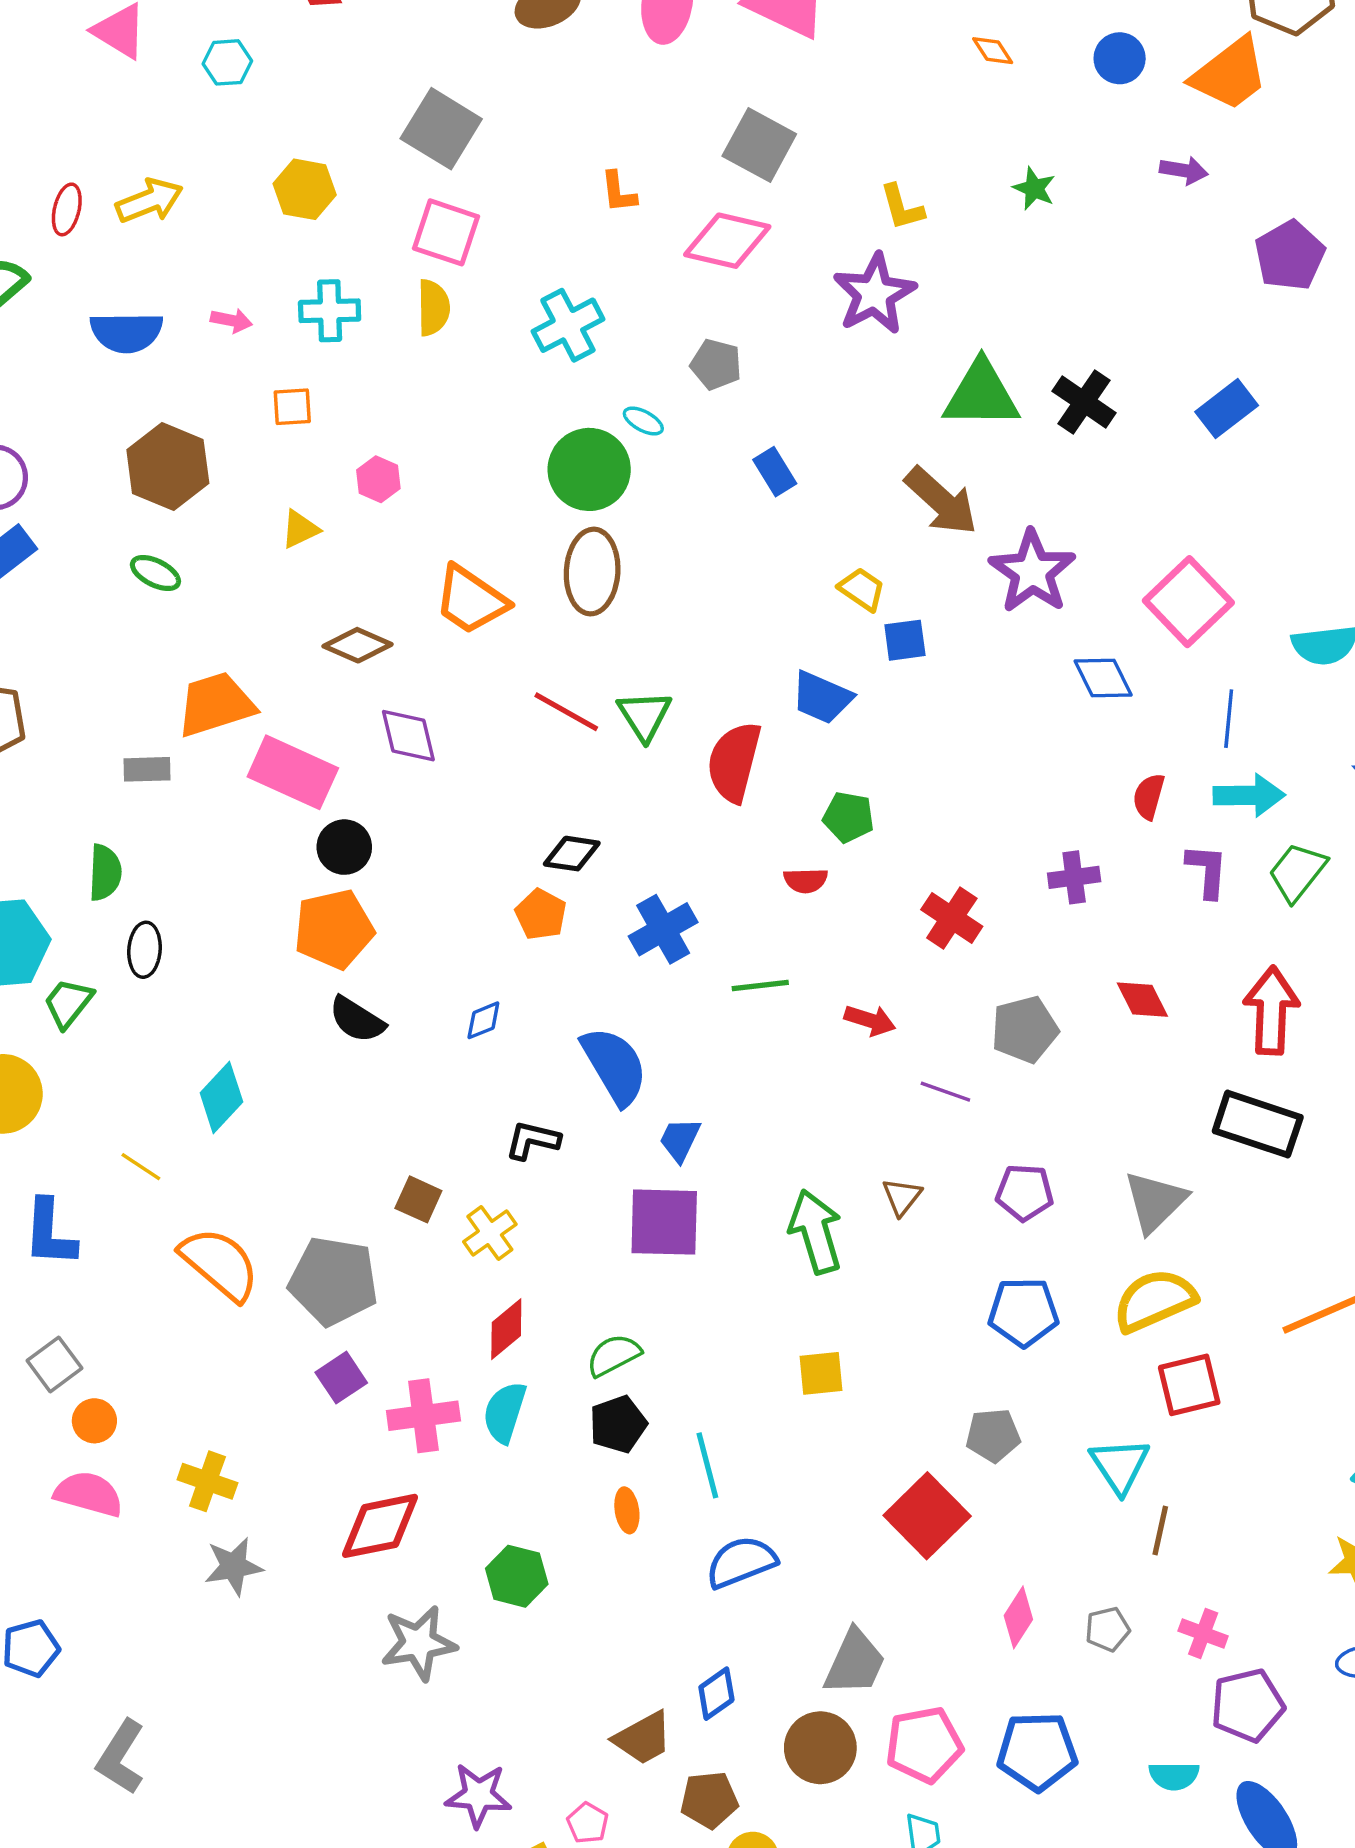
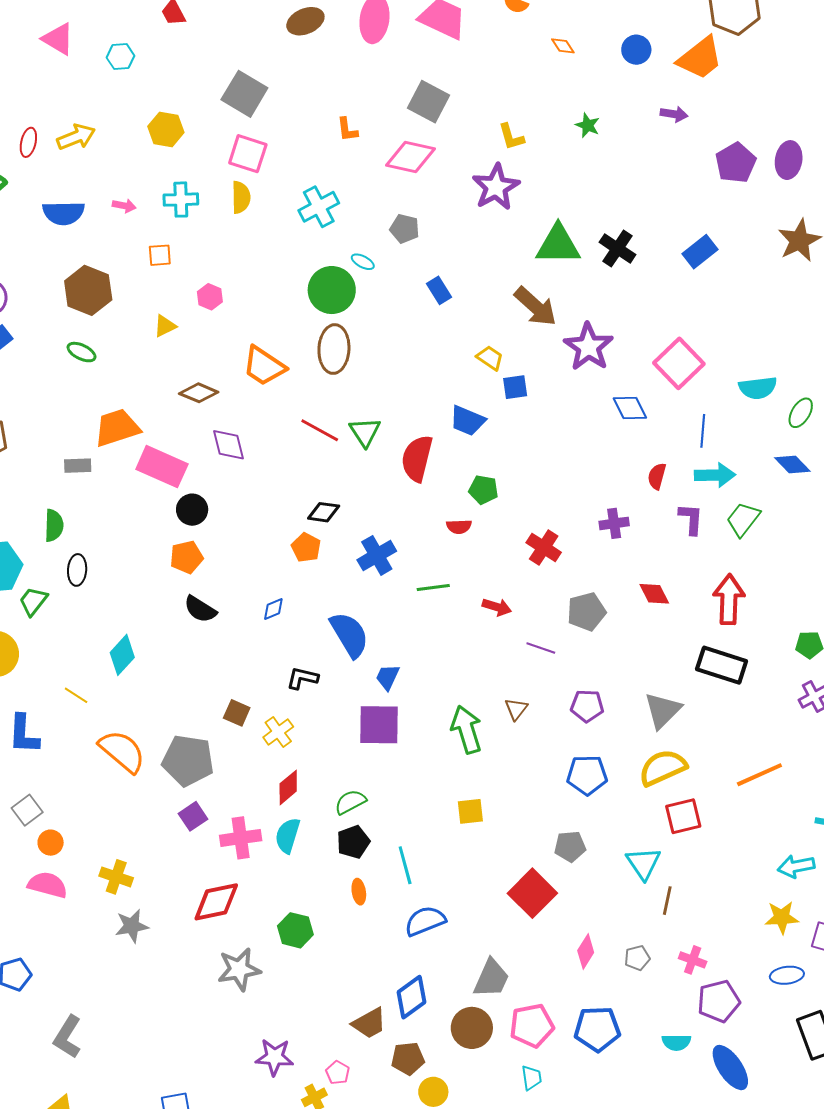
orange pentagon: (334, 929) -> (186, 557), size x0.7
blue diamond: (716, 1694) -> (411, 997), size x1.4

